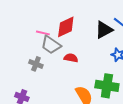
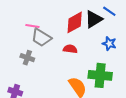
red diamond: (66, 27) -> (75, 22), moved
red semicircle: (71, 58) -> (70, 49), moved

